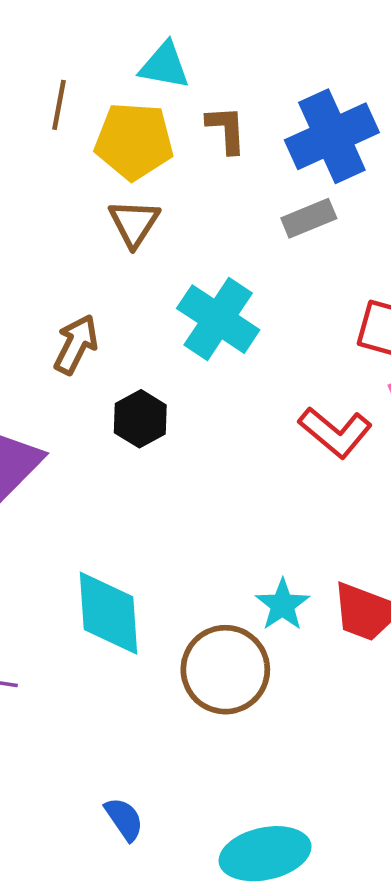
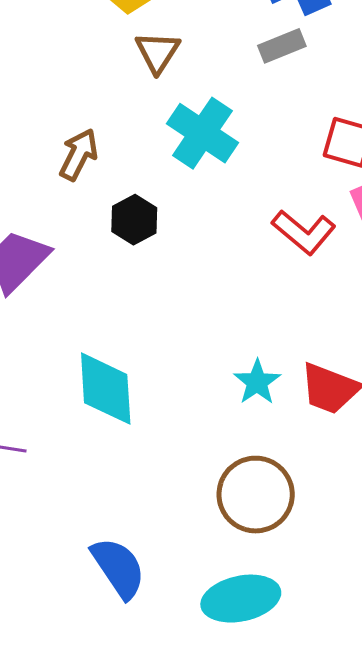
brown triangle: (134, 223) -> (158, 52), moved
brown circle: (225, 670) -> (256, 495), moved
blue semicircle: (124, 819) -> (118, 568), size x1.6

